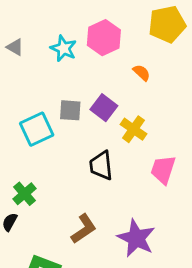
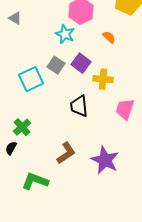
cyan star: (64, 48) -> (65, 34), moved
gray square: (70, 110) -> (56, 65), turned 30
yellow cross: (133, 129) -> (103, 79), turned -30

